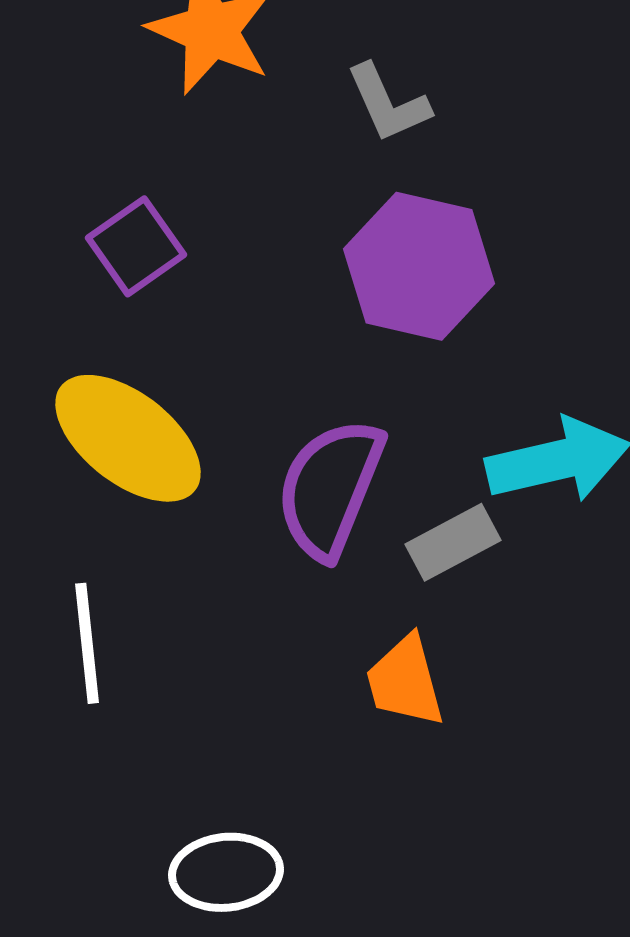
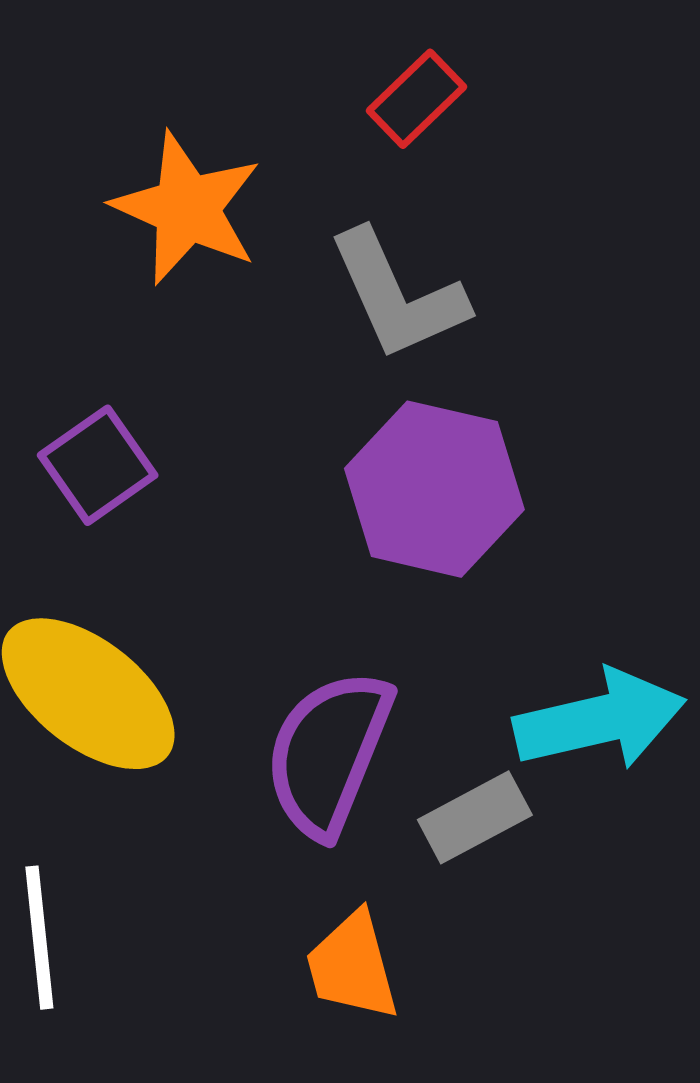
gray L-shape: (388, 103) -> (397, 295), size x1.4
orange trapezoid: (405, 681) -> (352, 966), moved

